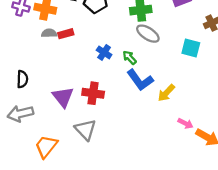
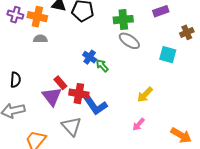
red rectangle: (66, 34) -> (60, 83), moved, turned 64
green arrow: (130, 58) -> (102, 66), moved
blue L-shape: (140, 80) -> (95, 105), moved
pink arrow: (186, 123) -> (139, 124), moved, turned 104

